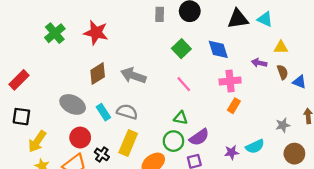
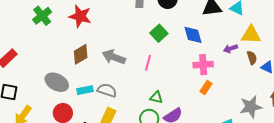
yellow triangle: (281, 47) -> (251, 35), size x1.5
purple arrow: (259, 63) -> (231, 49), turned -32
pink line: (184, 84) -> (148, 63), moved, turned 56
cyan rectangle: (103, 112) -> (85, 90), turned -70
gray star: (283, 125) -> (251, 107), size x1.6

